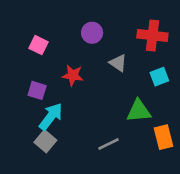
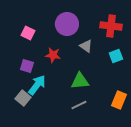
purple circle: (92, 33) -> (67, 24), size x1.5
green triangle: (139, 111) -> (80, 81), moved
orange rectangle: (163, 137) -> (119, 100), turned 36
gray square: (45, 141) -> (23, 98), moved

